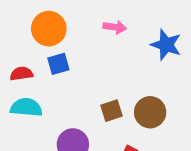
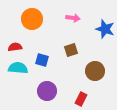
blue square: (58, 64) -> (42, 60), moved, turned 32
brown square: (112, 111) -> (71, 50), moved

